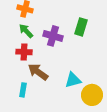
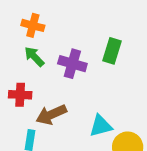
red cross: (24, 52) -> (20, 95), moved
brown arrow: (38, 72) -> (51, 115), turned -60

